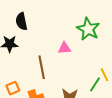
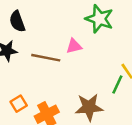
brown line: (42, 67) -> (46, 58), moved, turned -60

